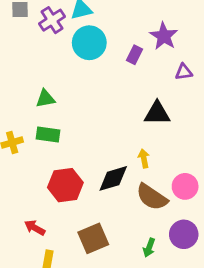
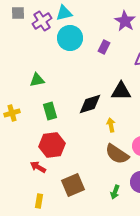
purple star: (164, 36) -> (125, 21), moved
green rectangle: (48, 135) -> (50, 111), moved, turned 66
black diamond: (113, 178) -> (90, 104), moved
red arrow: (35, 228) -> (38, 167), moved

